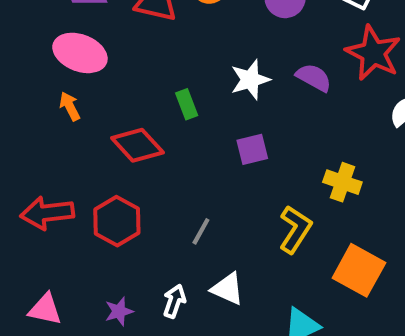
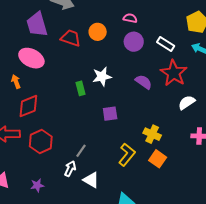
white star: (250, 80) -> (102, 77), moved
orange arrow: (70, 106) -> (16, 82), moved
red diamond: (137, 145) -> (28, 106), moved, turned -75
orange square: (359, 270) -> (158, 159), moved, size x0.7
white arrow: (174, 301) -> (70, 169), moved

